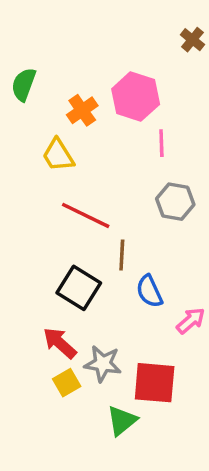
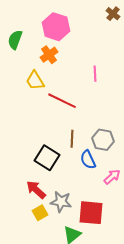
pink hexagon: (136, 97) -> (56, 27), moved
gray hexagon: (175, 202) -> (103, 140), moved
red line: (86, 215) -> (62, 101), moved

